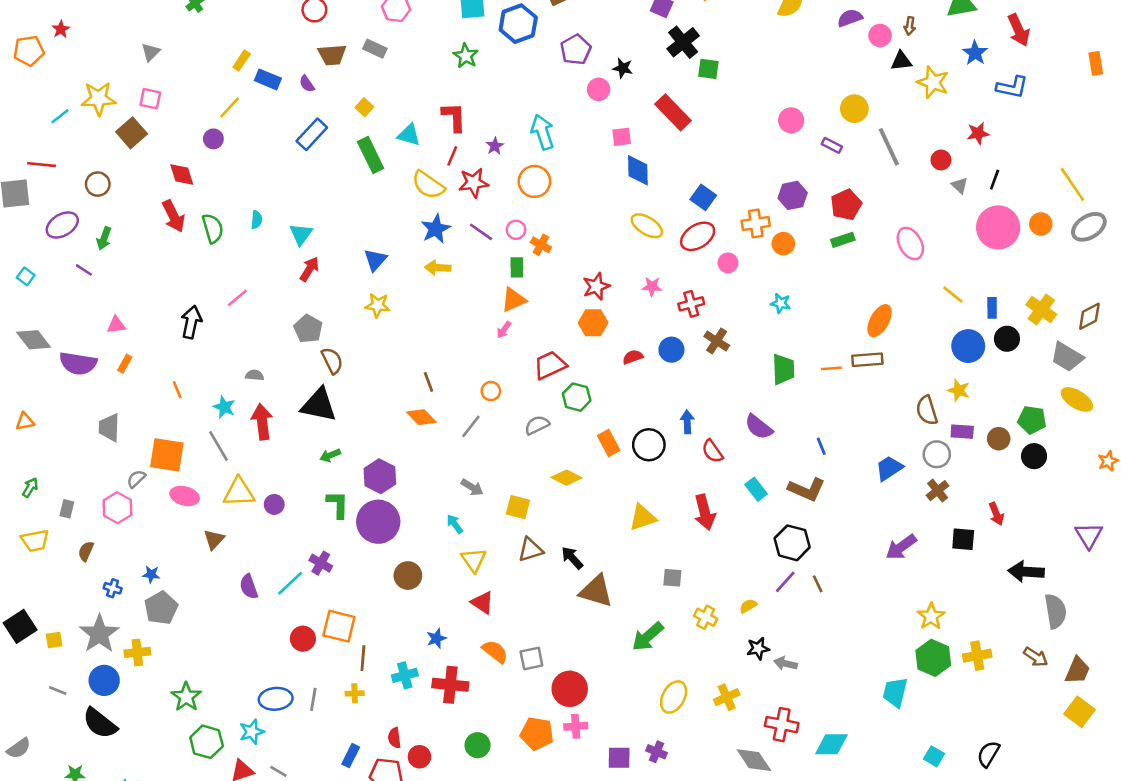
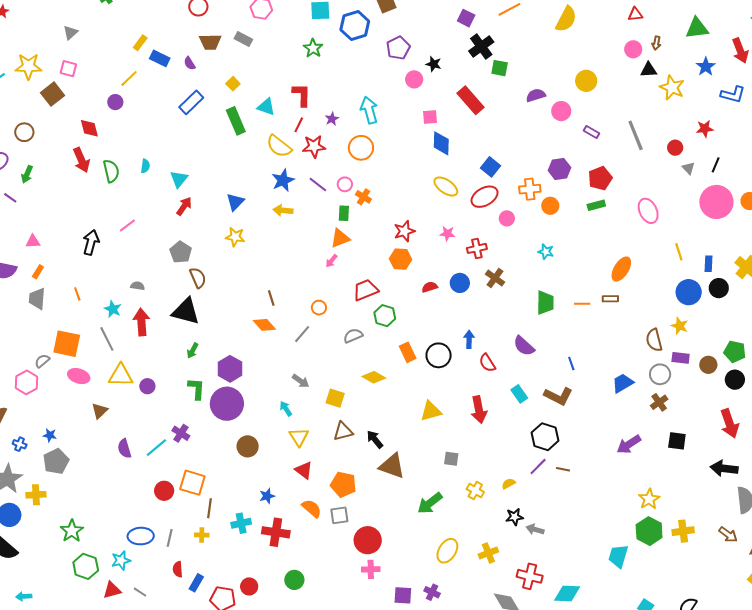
purple semicircle: (850, 18) -> (536, 95), moved
yellow circle: (854, 109) -> (586, 81), moved
yellow line: (953, 295) -> (679, 252), turned 30
brown rectangle: (867, 360) -> (610, 299), size x0.7
gray trapezoid: (109, 428) -> (37, 299), moved
green arrow: (330, 455) -> (193, 351), turned -42
red arrow: (996, 514) -> (730, 424), moved, size x1.6
brown line: (818, 584) -> (563, 469), turned -56
orange pentagon: (537, 734) -> (343, 484), moved
red semicircle: (394, 738) -> (178, 569), moved

